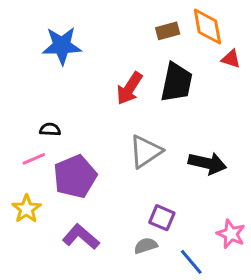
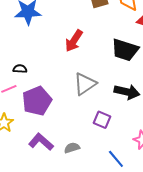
black trapezoid: (177, 82) -> (125, 50), moved, turned 96
purple square: (162, 218) -> (102, 120), moved
gray semicircle: (146, 246) -> (72, 148), moved

